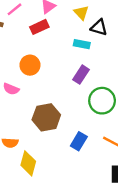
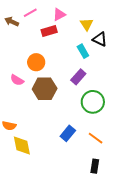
cyan rectangle: (82, 44) -> (83, 51), turned 40
brown hexagon: (46, 117) -> (45, 89), moved
yellow diamond: (28, 163) -> (22, 146), turned -35

